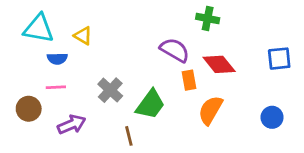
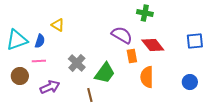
cyan triangle: (39, 29) -> (17, 40), moved, turned -30
blue semicircle: (57, 59) -> (40, 41), turned -72
orange semicircle: (210, 110) -> (147, 77), turned -30

